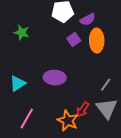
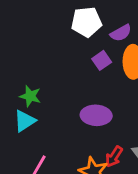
green star: (22, 33) -> (30, 96), moved
purple ellipse: (55, 78) -> (96, 115), moved

